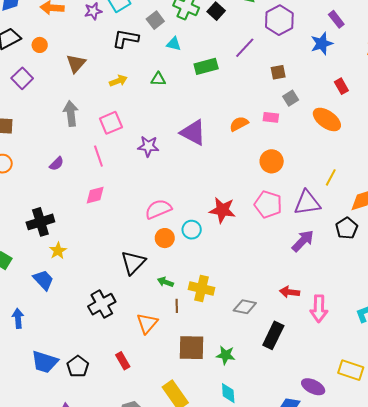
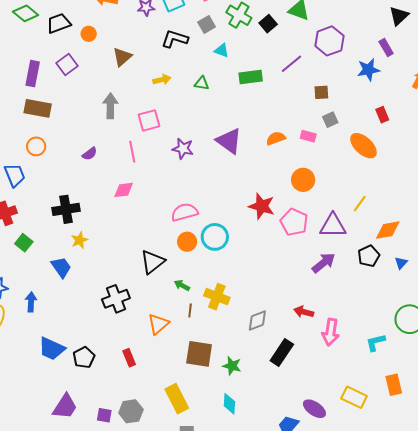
red star: (222, 210) -> (262, 206), moved
cyan circle: (192, 230) -> (215, 237), size x1.4
gray diamond: (245, 307) -> (257, 320), turned -40

